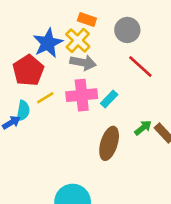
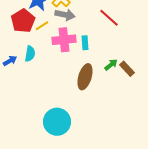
yellow line: (45, 98) -> (42, 26), moved
cyan rectangle: (109, 99) -> (85, 43), turned -48
cyan semicircle: (23, 111) -> (30, 54), moved

